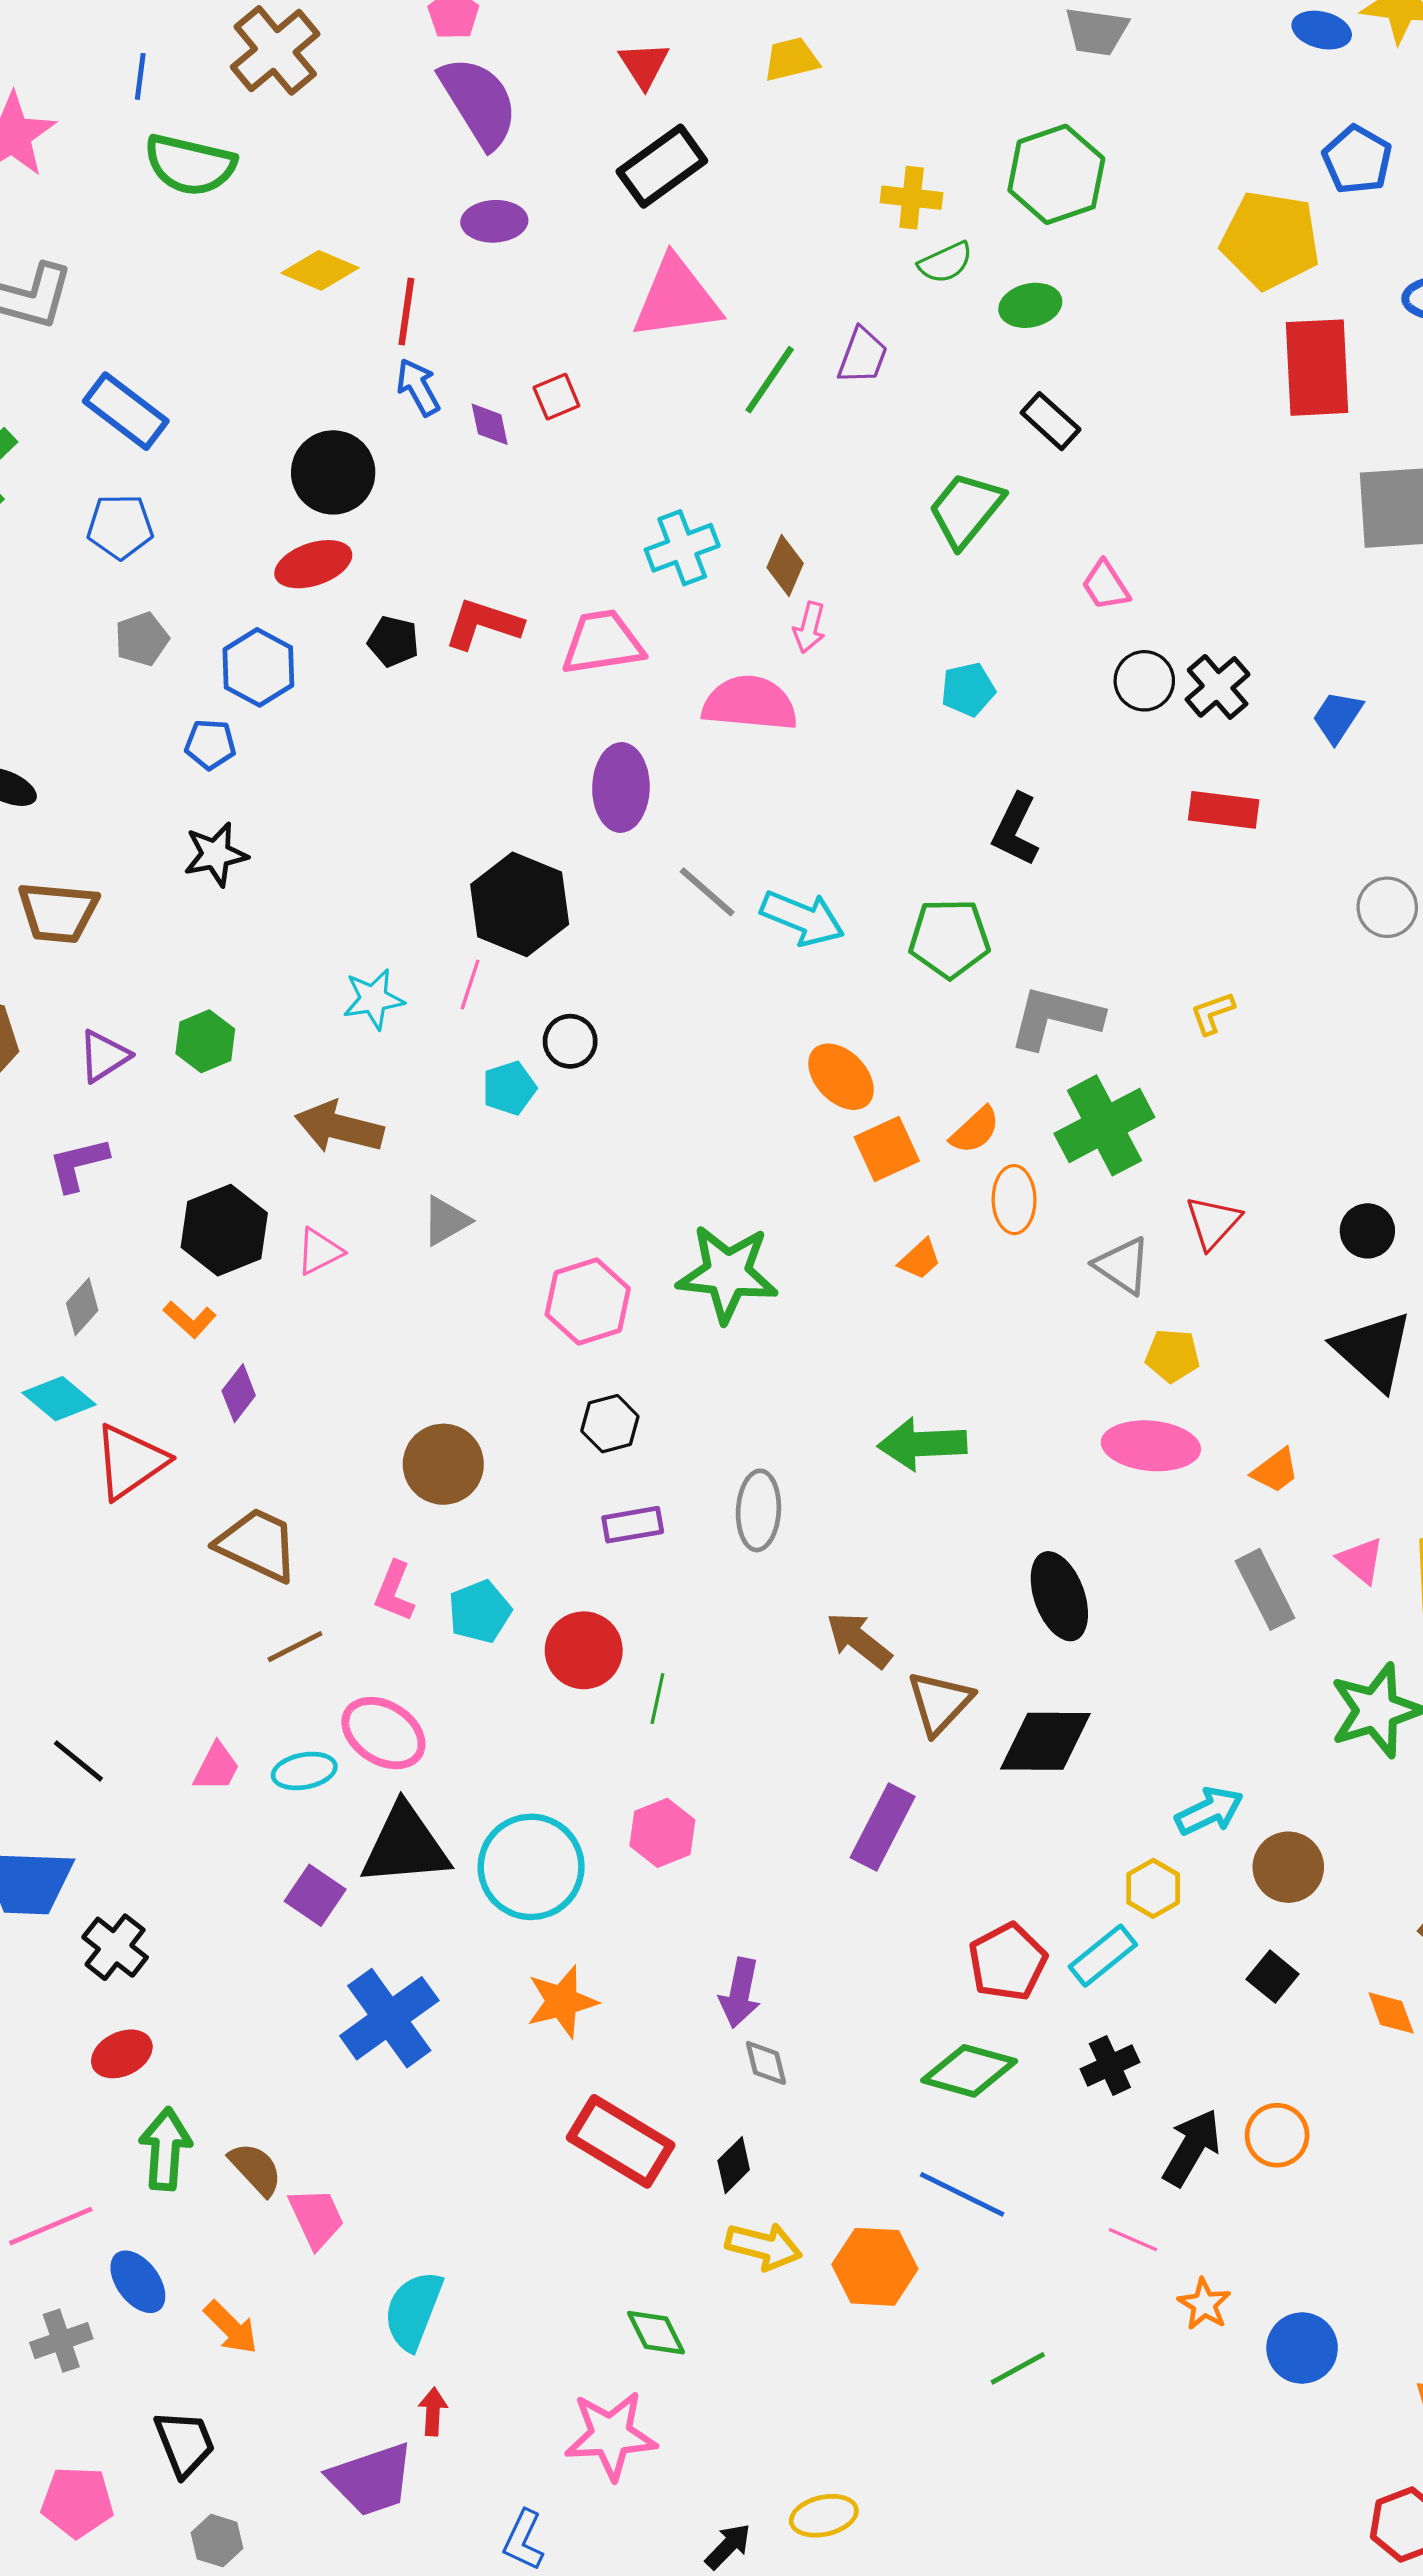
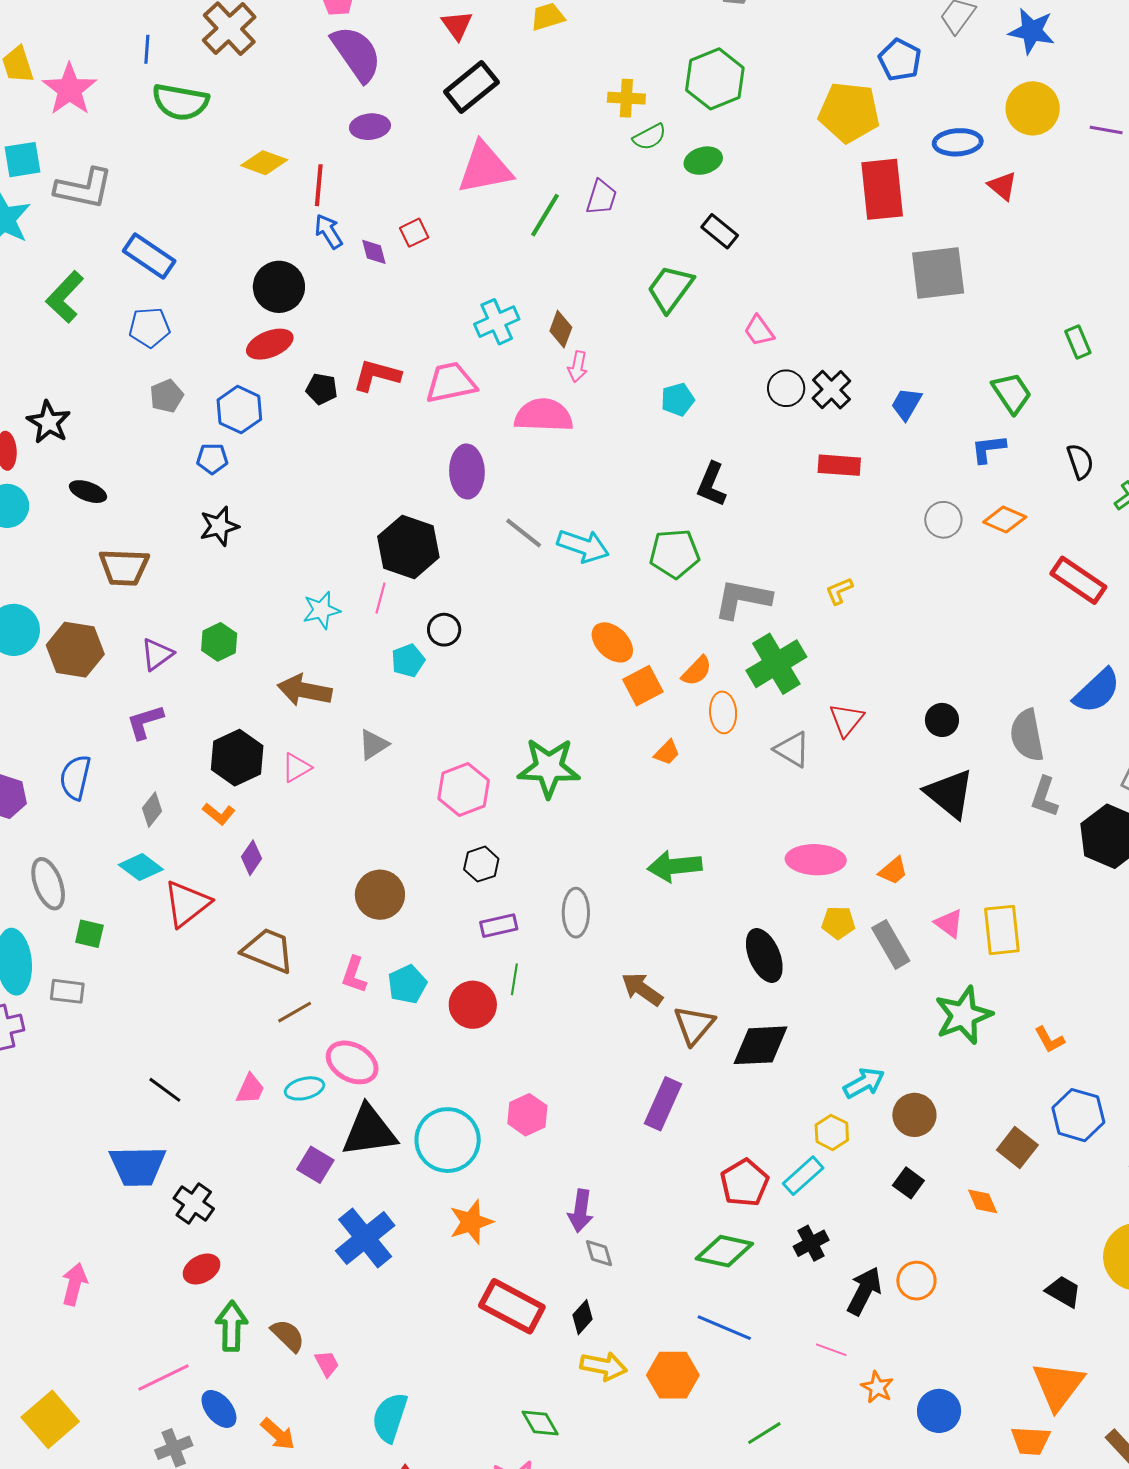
yellow pentagon: (1172, 1356) -> (838, 923), moved
green line: (657, 1699) -> (514, 979), moved
pink trapezoid: (316, 2218) -> (327, 1364), size x0.7

